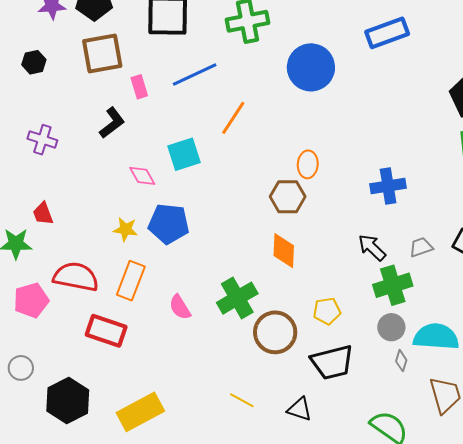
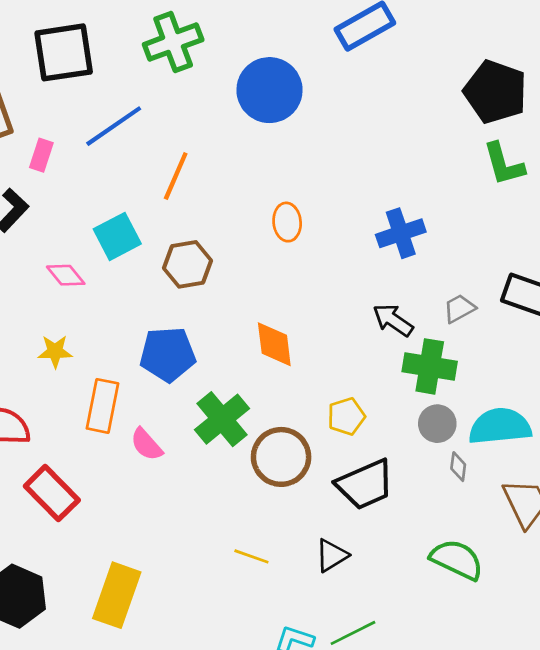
pink rectangle: (139, 87) -> (41, 155), turned 45
brown hexagon: (288, 197) -> (188, 264), moved
blue pentagon: (169, 224) -> (168, 354), moved
orange rectangle: (131, 281) -> (103, 406), moved
green cross: (393, 285) -> (430, 366), turned 36
red rectangle: (106, 331) -> (52, 493), turned 36
black triangle: (300, 409) -> (332, 555), turned -40
yellow rectangle: (140, 412) -> (117, 595), turned -33

